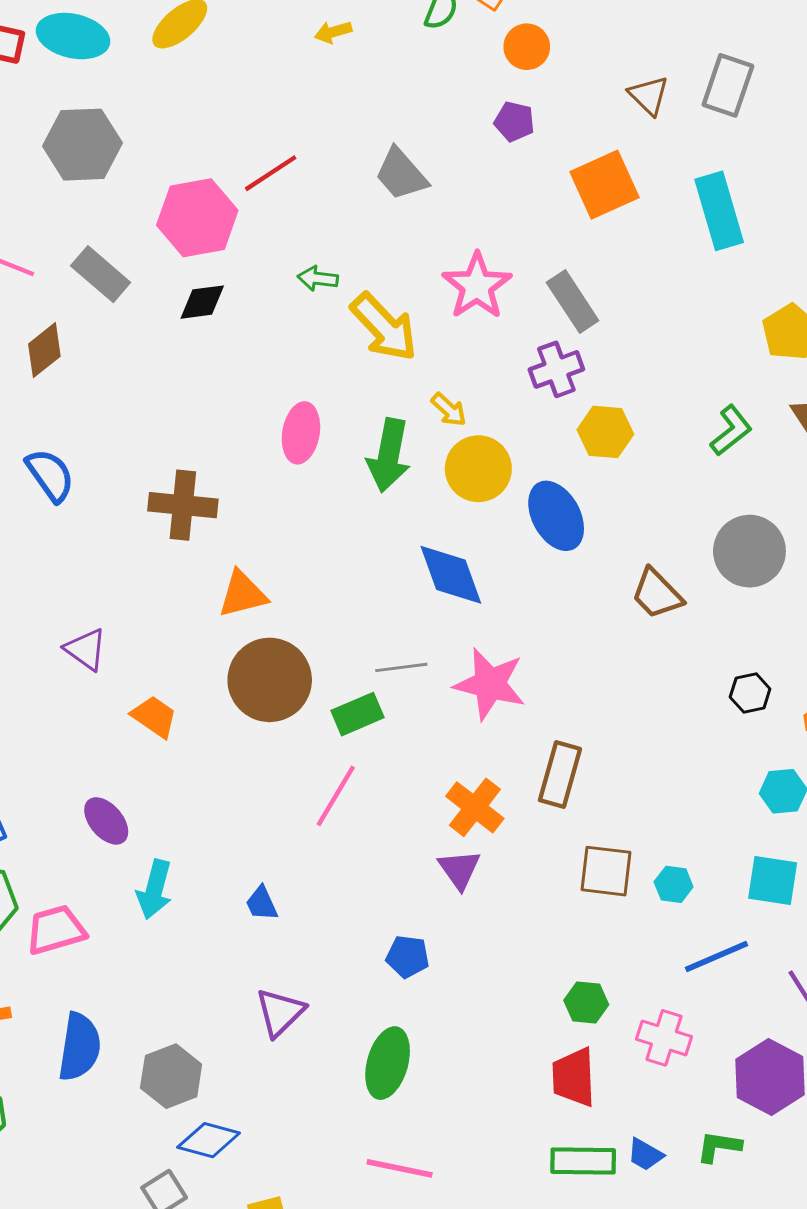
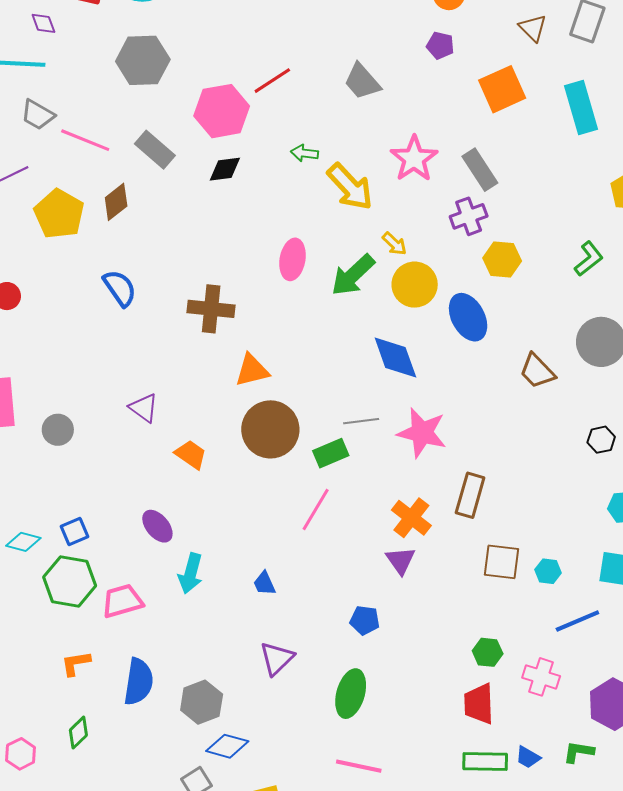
green arrow: (389, 455) -> (353, 275), turned 36

